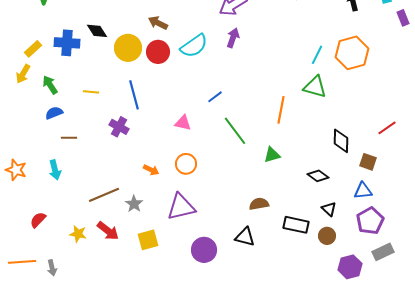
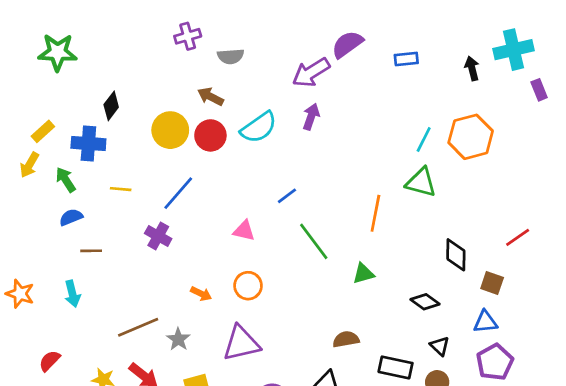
black diamond: (97, 31) -> (111, 106), moved, turned 70
blue cross: (67, 43) -> (88, 143), moved
blue line: (134, 95) -> (178, 193), turned 56

